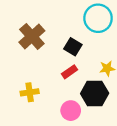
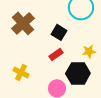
yellow cross: (30, 92) -> (21, 72), turned 35

